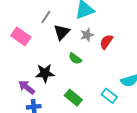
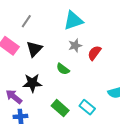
gray line: (46, 17) -> (26, 21), moved
black triangle: (62, 32) -> (34, 49), moved
cyan rectangle: (109, 96) -> (87, 107), moved

